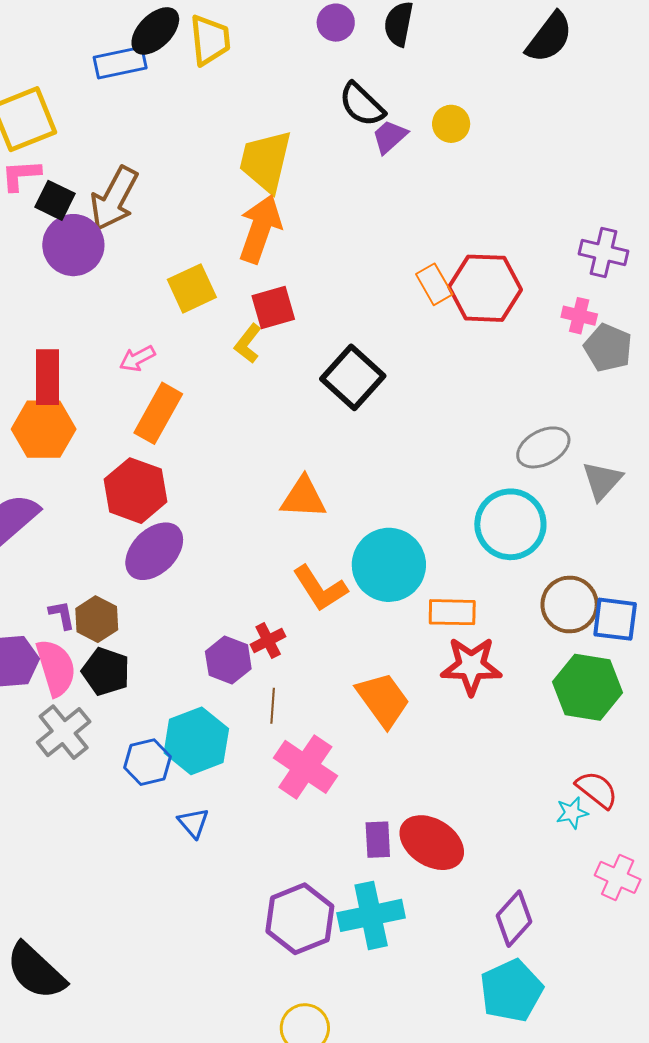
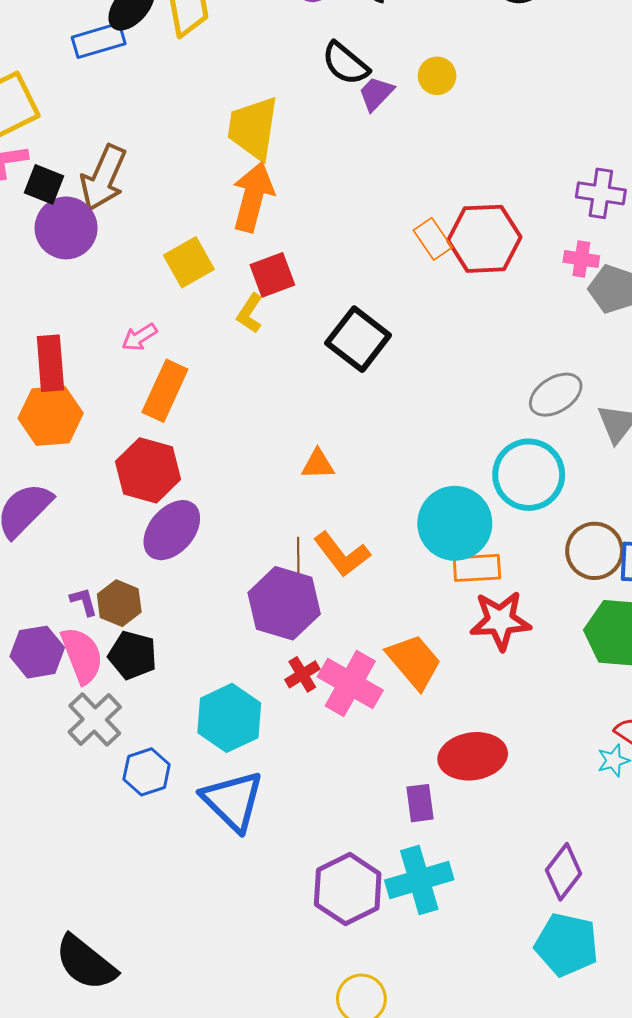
orange triangle: (303, 498) -> (318, 464), size x0.7
cyan circle: (389, 565) -> (455, 523), moved
red cross: (268, 640) -> (302, 674), moved
purple hexagon: (228, 660) -> (284, 603), moved, size x1.5
brown line: (273, 706) -> (298, 555), moved
blue hexagon: (148, 762) -> (147, 772), moved
pink cross: (305, 767) -> (350, 684), moved
blue triangle: (193, 823) -> (233, 801), size x2.0
red ellipse: (432, 843) -> (473, 756), moved, turned -36
cyan pentagon: (511, 991) -> (567, 945), turned -30

